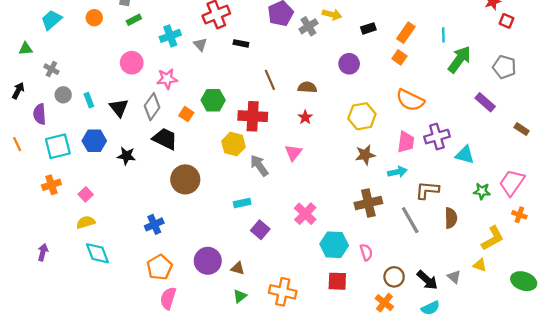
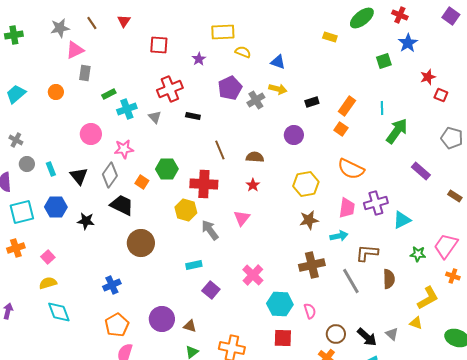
green rectangle: (134, 20) -> (109, 94), moved
gray pentagon: (504, 67) -> (452, 138), moved
cyan triangle: (465, 155) -> (402, 220), turned -42

